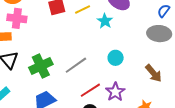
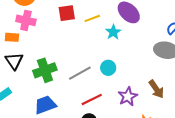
cyan circle: (116, 58) -> (108, 68), moved
purple star: (115, 92) -> (128, 96), moved

